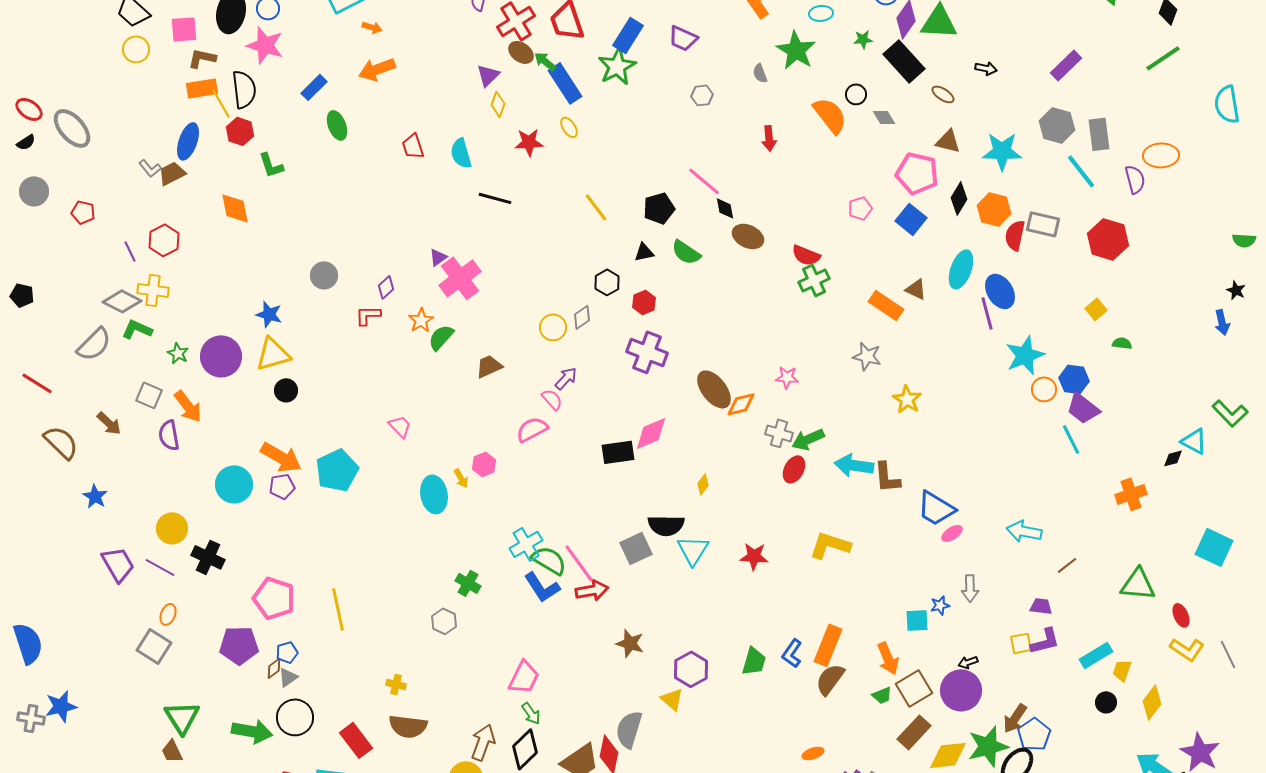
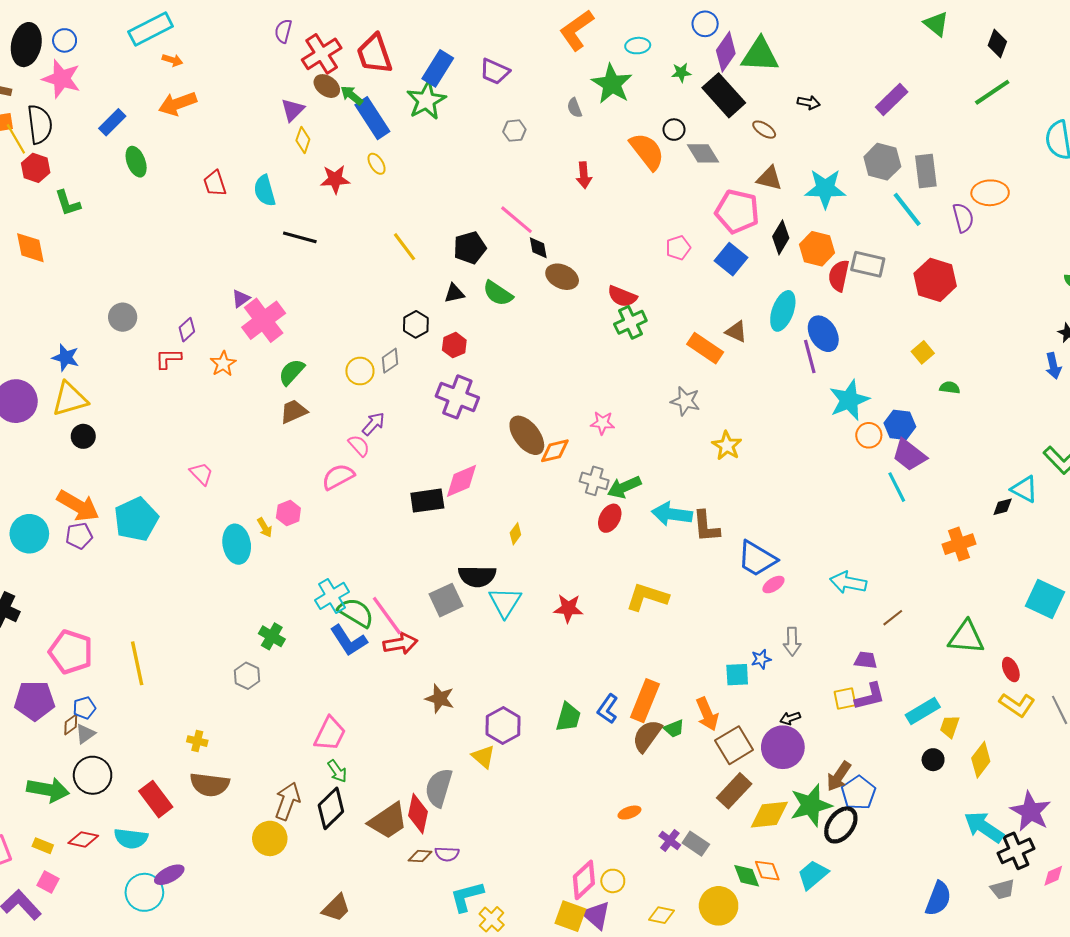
gray diamond: (884, 117) -> (703, 153), size x1.4
green semicircle: (441, 337) -> (292, 372), moved
green trapezoid: (882, 695) -> (674, 729), moved

